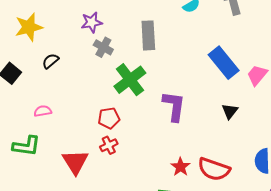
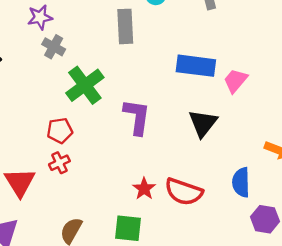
gray rectangle: (148, 35) -> (125, 26), moved
blue rectangle: (224, 63) -> (196, 66), turned -44
black triangle: (230, 111) -> (203, 123), size x1.5

